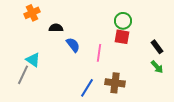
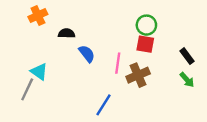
brown cross: (115, 83) -> (138, 75), moved, turned -30

